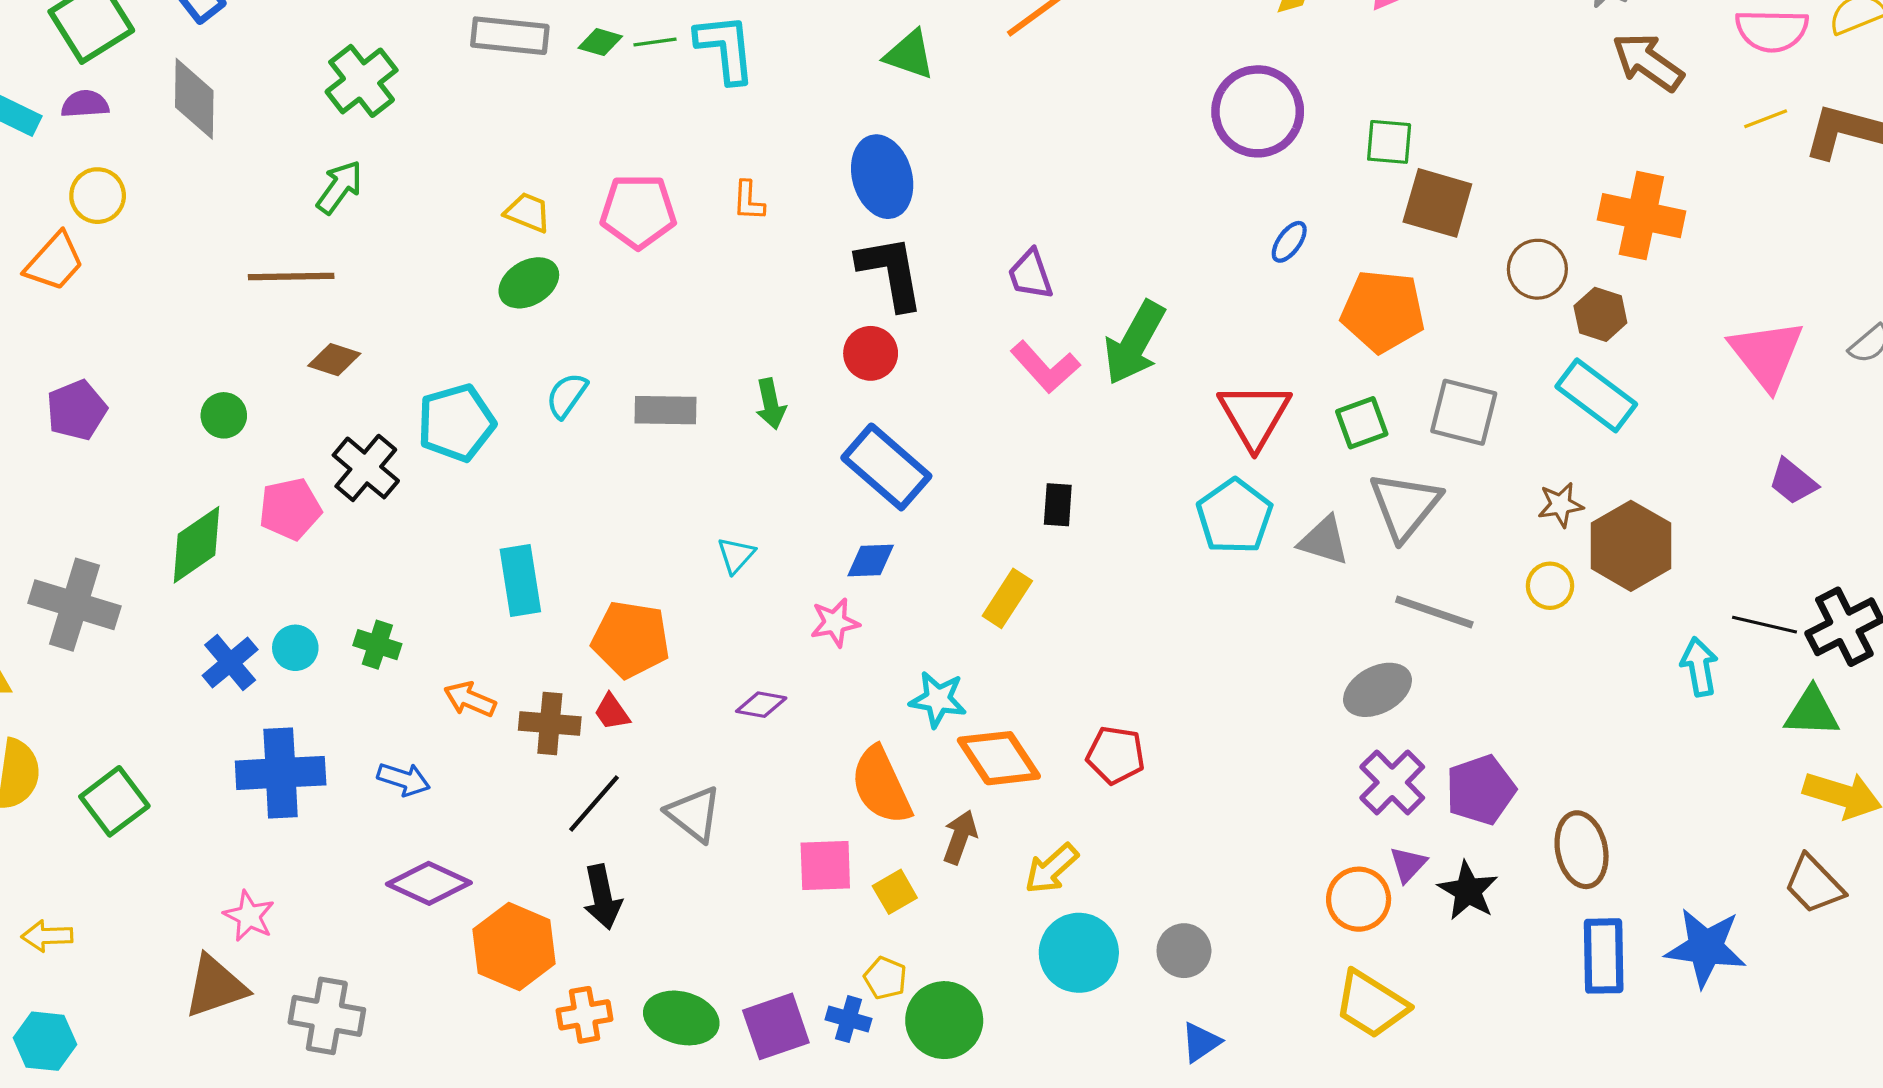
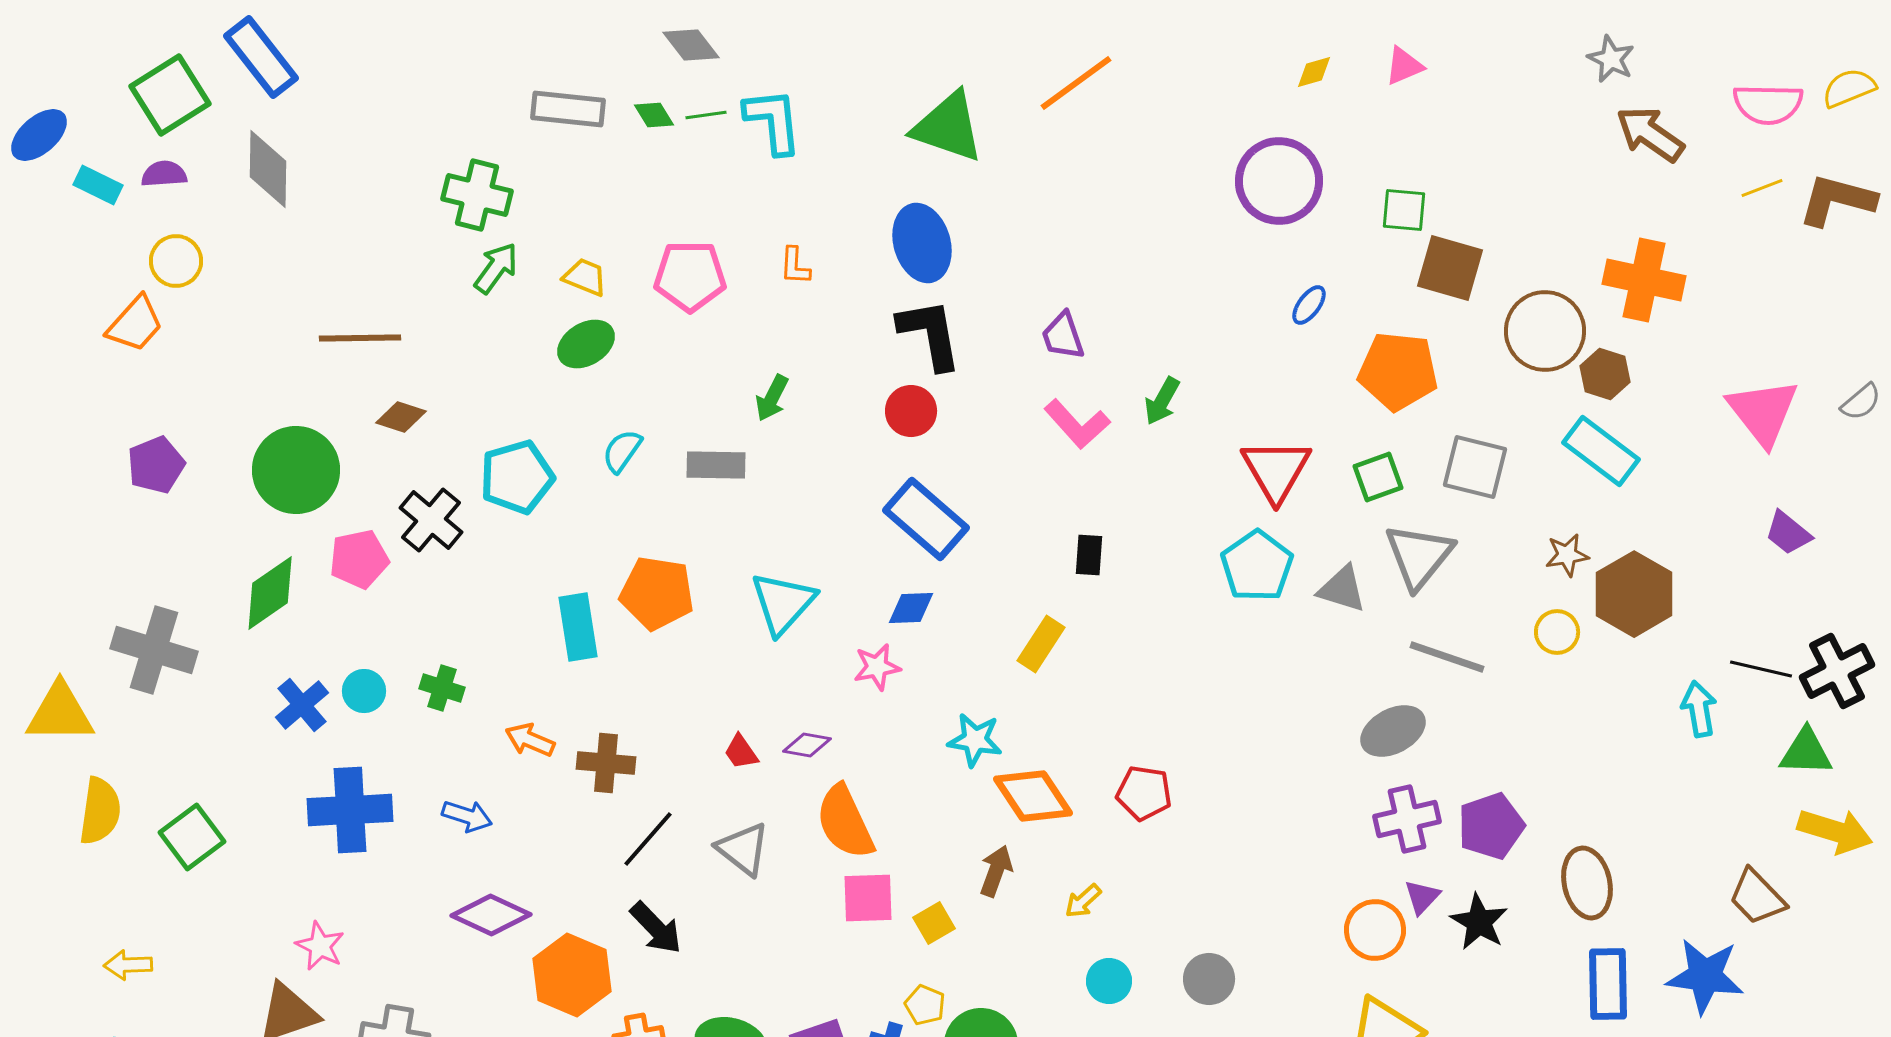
green diamond: (600, 42) -> (654, 115), turned 42
green triangle: (909, 55) -> (948, 127), size x1.5
green cross: (362, 81) -> (477, 195), moved, turned -38
green arrow: (339, 187) -> (496, 268), moved
brown circle: (1537, 269) -> (1545, 331), size x1.4
green arrow: (1135, 343) -> (1162, 401), size x0.6
green arrow: (771, 404) -> (772, 398), moved, turned 39
green circle: (224, 415) -> (296, 470), size x2.0
cyan triangle: (736, 555) -> (783, 603), size x1.8
orange pentagon: (631, 639) -> (657, 593), moved
red trapezoid: (612, 712) -> (741, 752), moved
purple cross: (1392, 782) -> (1407, 819), turned 32
orange semicircle: (881, 786) -> (845, 822), moved
yellow arrow: (1051, 869) -> (1083, 901), size x0.7
brown trapezoid: (1814, 884) -> (1757, 897), moved
black arrow: (602, 897) -> (656, 928), turned -32
cyan circle: (1079, 953) -> (1109, 981), size x0.6

